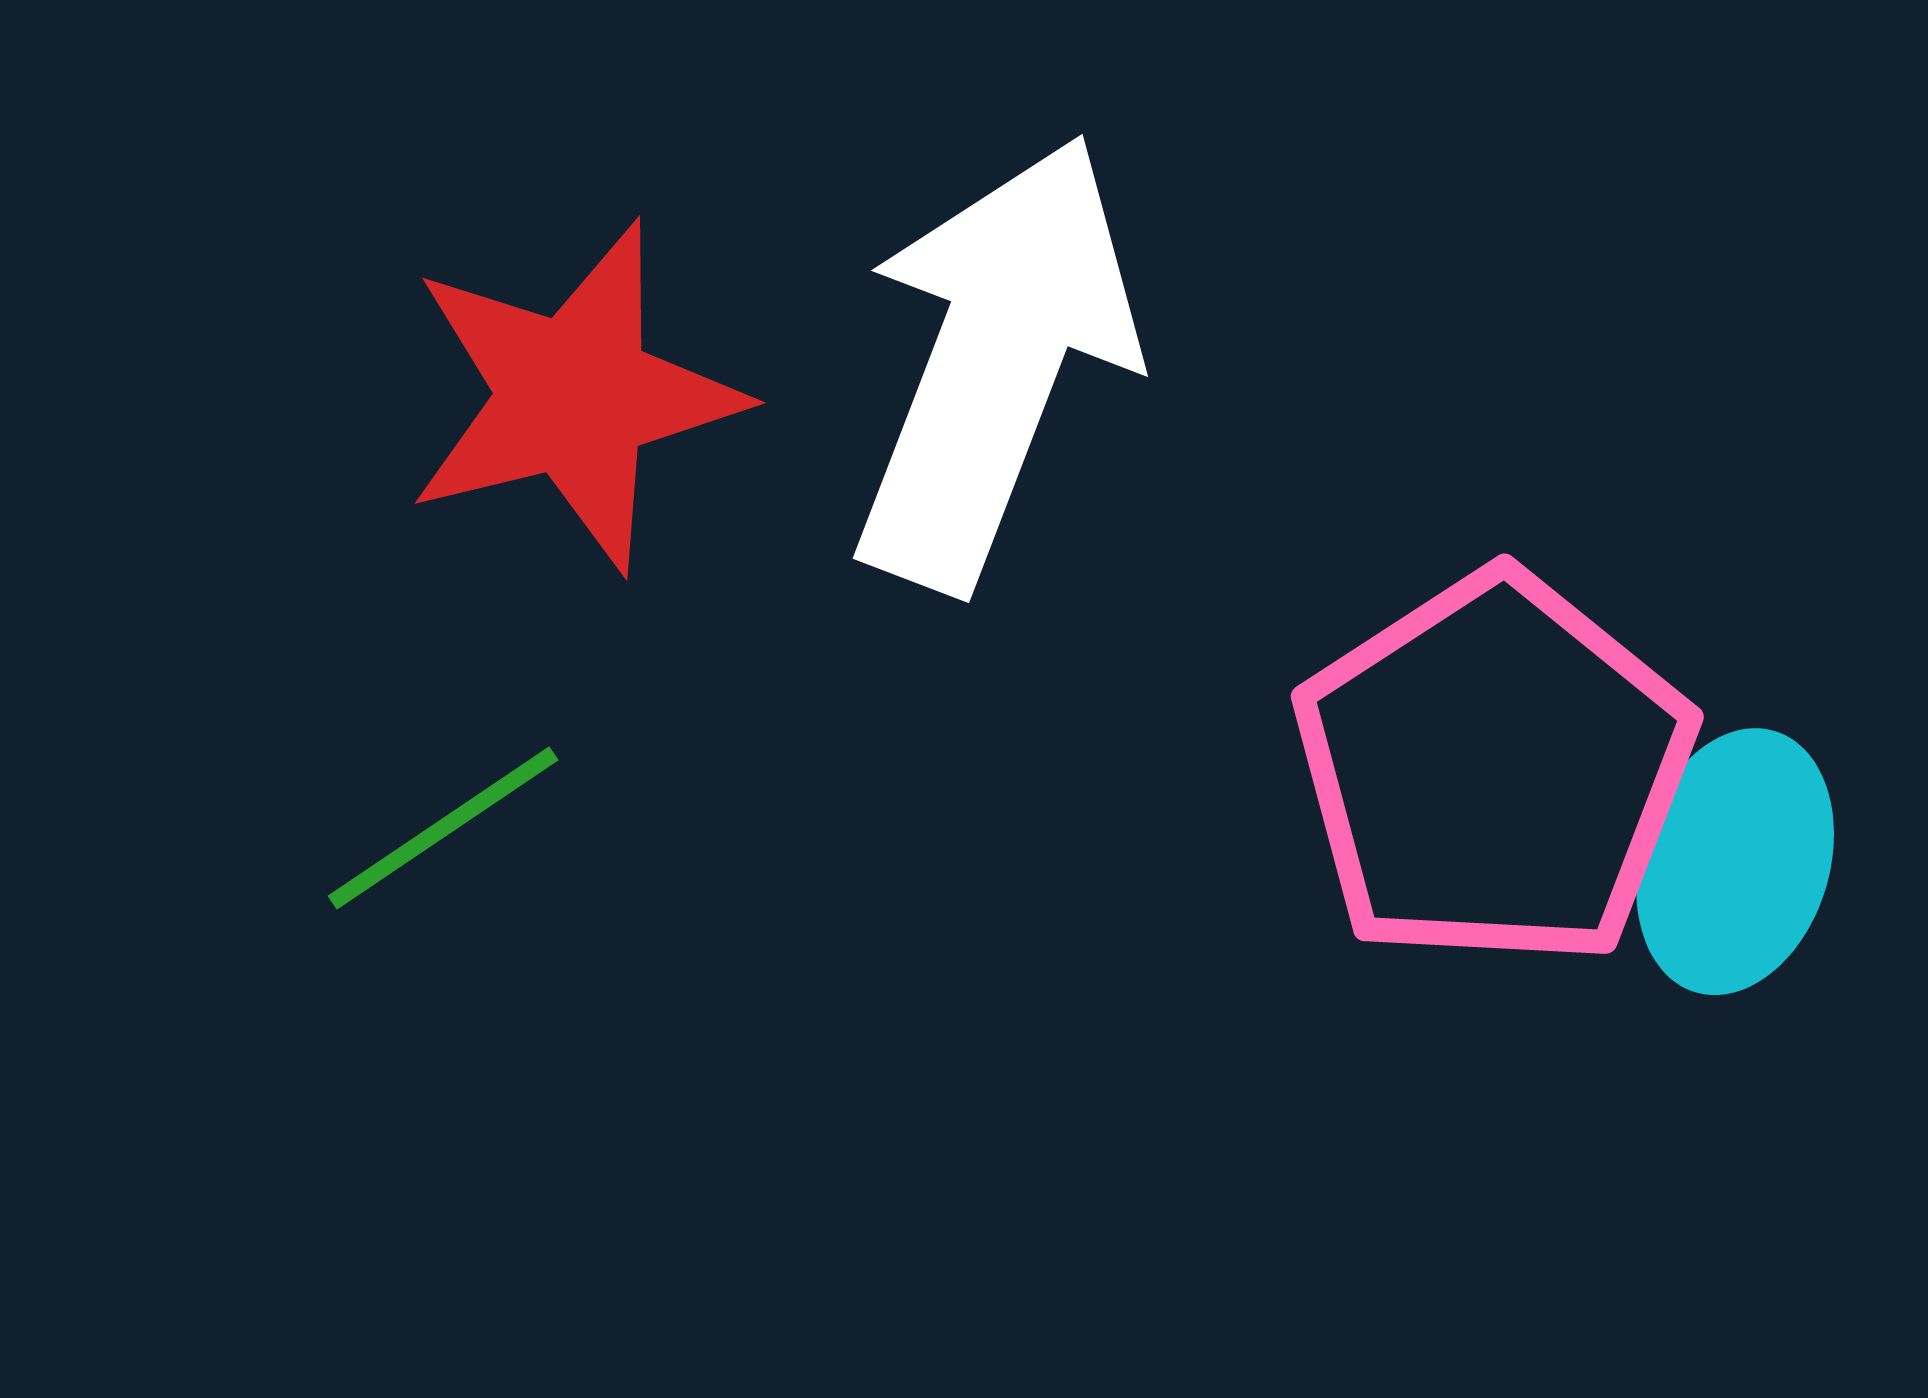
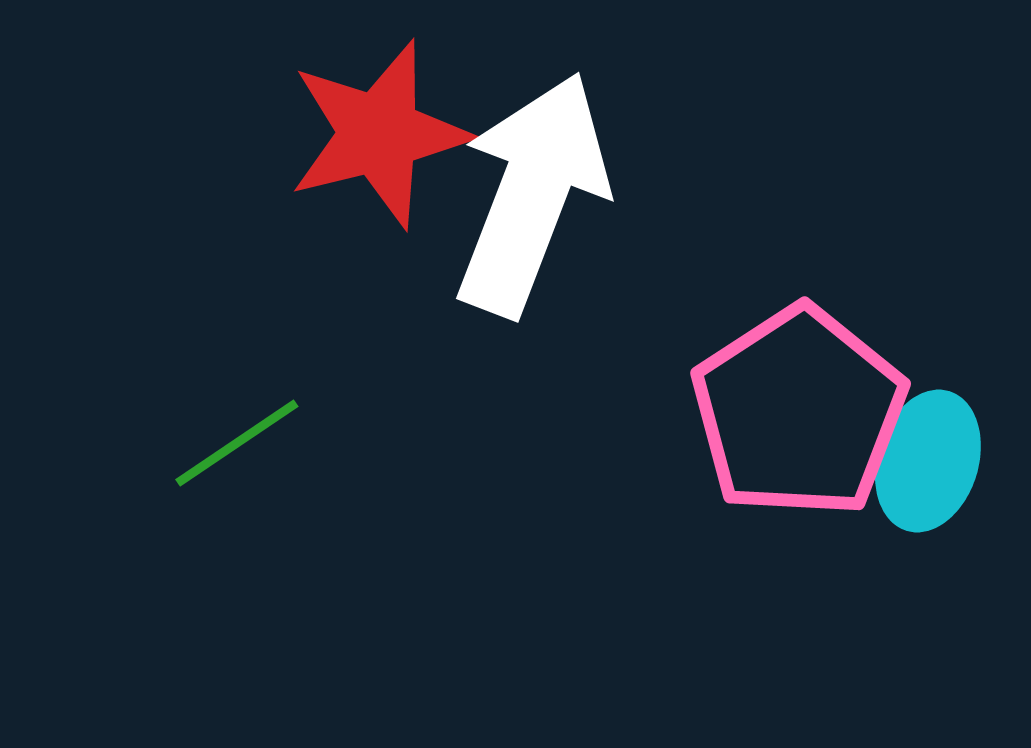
red star: (574, 396) -> (379, 134), moved

